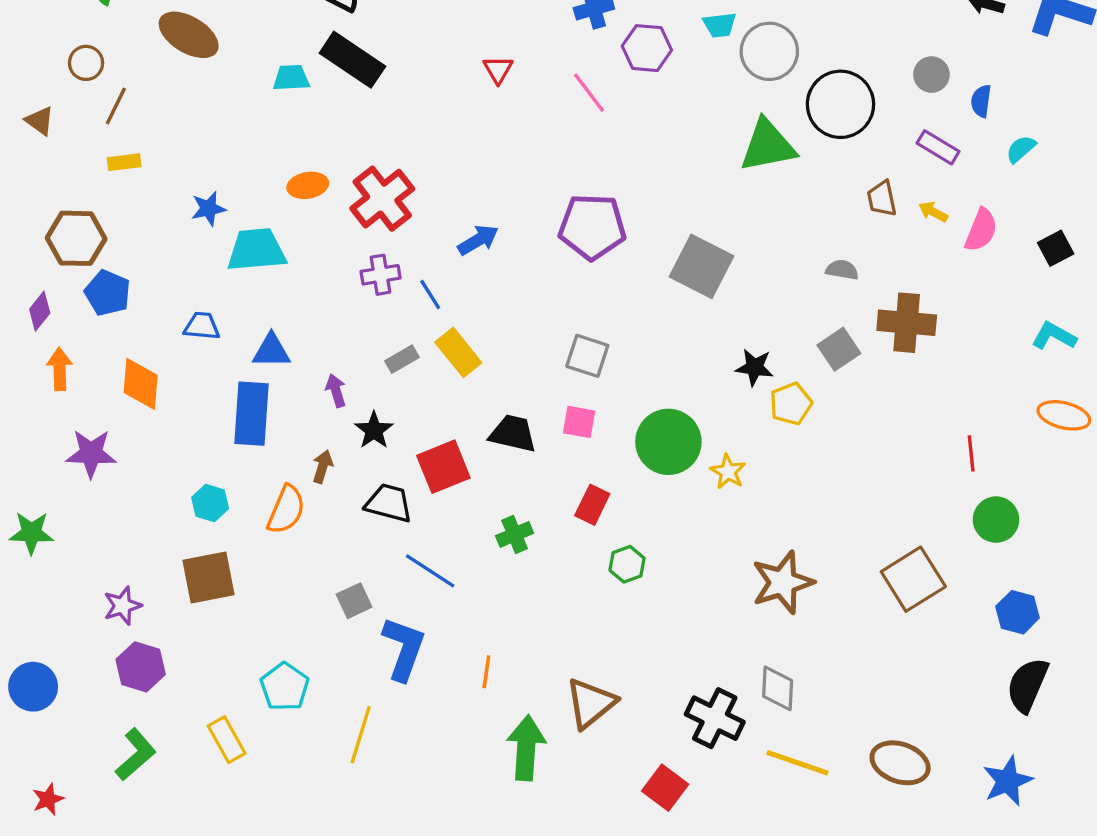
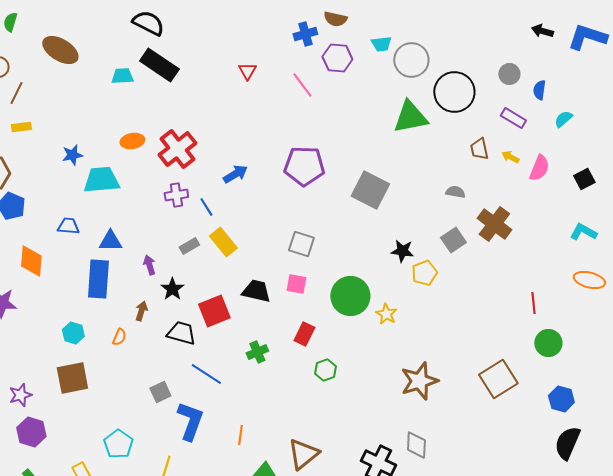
brown cross: (907, 323) -> (494, 224), turned 32
orange semicircle: (286, 510) -> (119, 337), size x0.6

